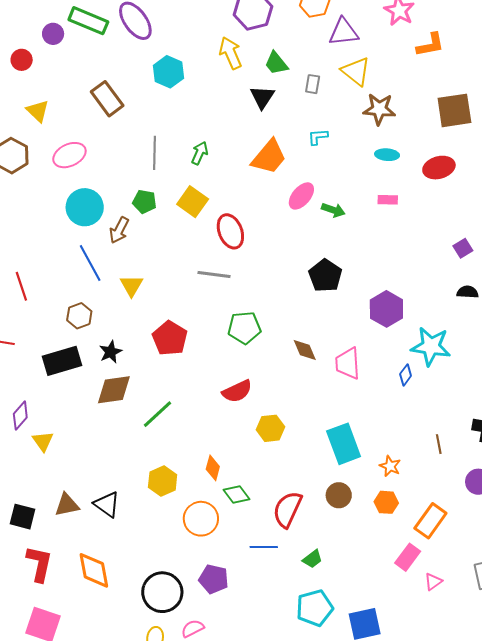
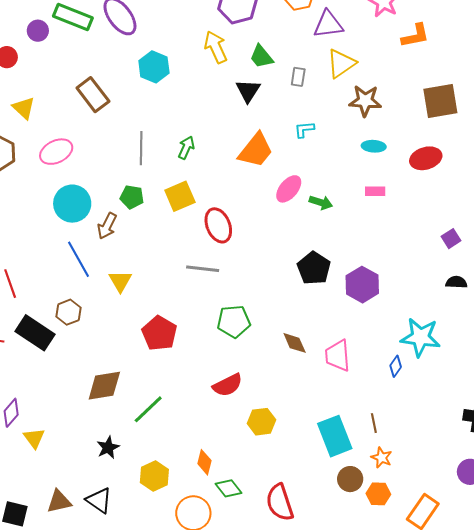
yellow triangle: (356, 71) -> (341, 63), turned 48
yellow square: (193, 202) -> (180, 196), turned 32
purple hexagon: (386, 309) -> (362, 285), moved
black star: (111, 352) -> (108, 448), moved
black rectangle: (62, 361) -> (35, 333), moved, turned 51
brown line: (439, 444) -> (374, 423), moved
brown circle: (339, 495) -> (350, 479), moved
red semicircle: (287, 509) -> (280, 503), turned -42

